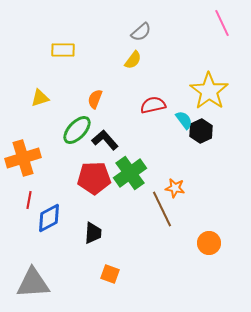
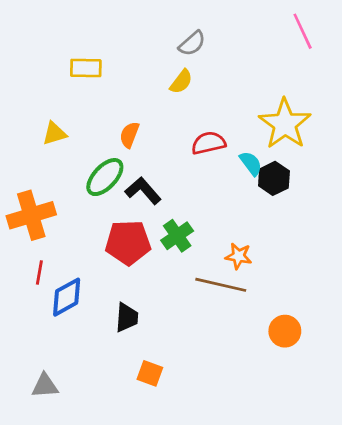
green cross: (130, 173) -> (177, 236), size x0.7
brown line: (162, 209) -> (221, 285), turned -51
gray triangle: (33, 283) -> (45, 386), size x0.6

